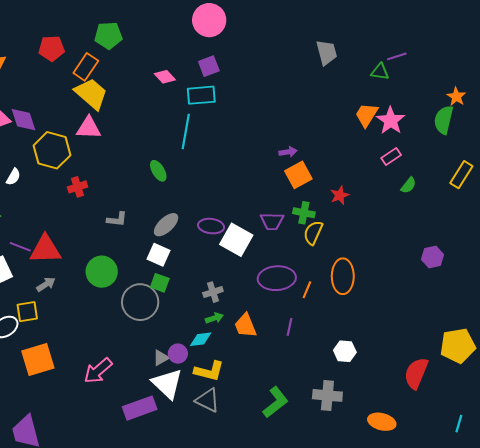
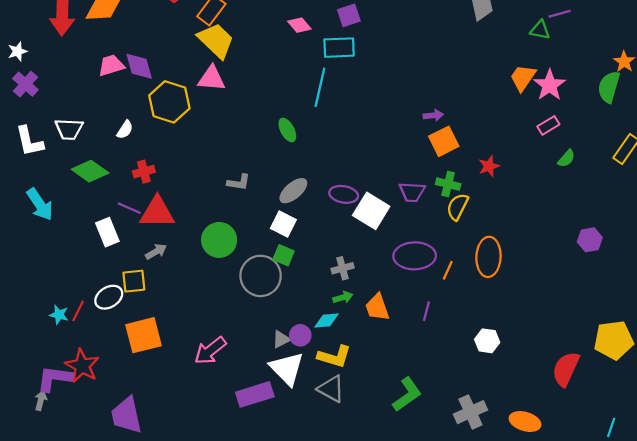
red cross: (77, 187) -> (144, 172), moved
gray cross: (327, 395) -> (470, 412), moved, turned -32

